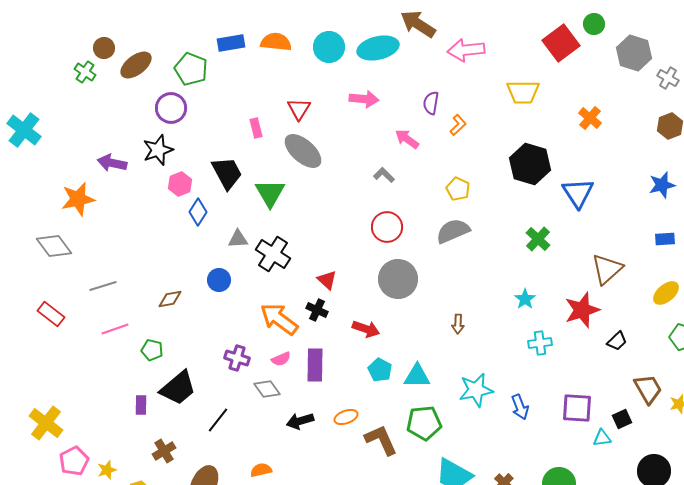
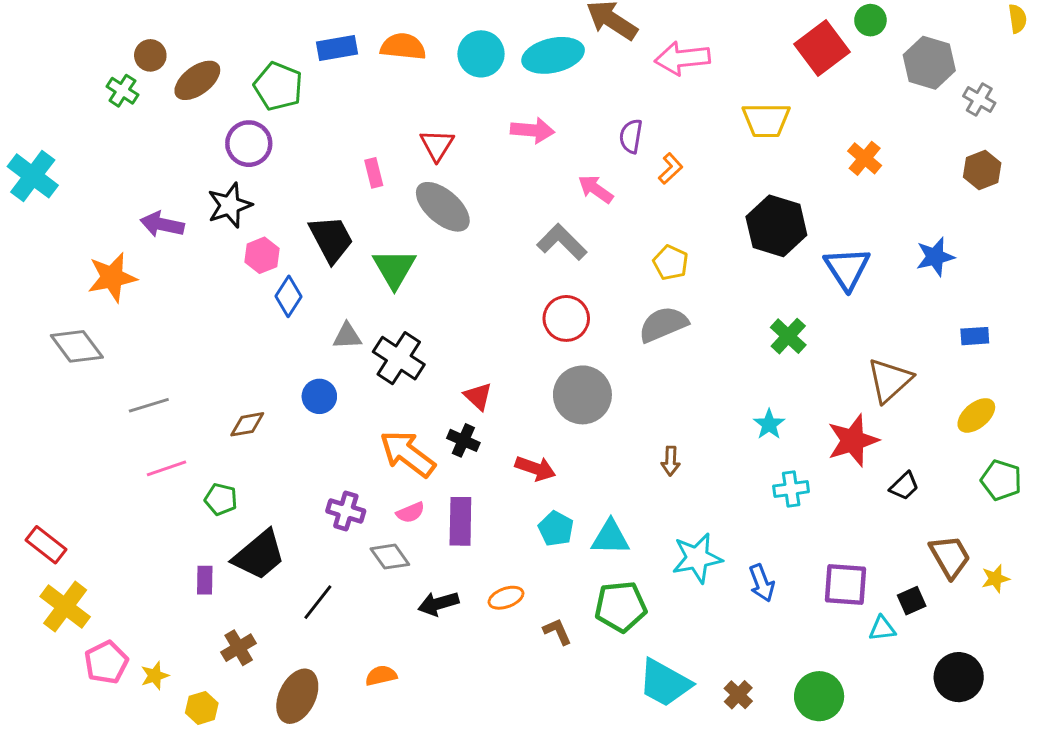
gray L-shape: (384, 175) -> (562, 242), size x1.6
blue star: (662, 185) -> (935, 257), moved
red rectangle: (51, 314) -> (46, 545), moved
brown L-shape: (381, 440) -> (557, 632), size x0.6

